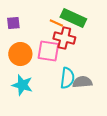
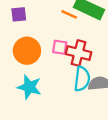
red cross: (64, 38) -> (78, 53), moved
pink square: (48, 51) -> (60, 47), size x0.6

